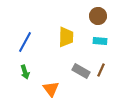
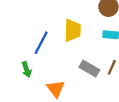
blue line: (25, 42) -> (41, 43), moved

